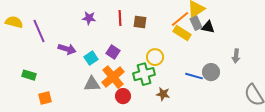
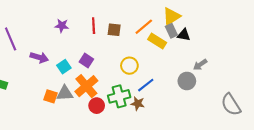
orange line: (180, 19) -> (144, 27), moved
gray arrow: (236, 56) -> (200, 65), moved, turned 48
green cross: (144, 74) -> (119, 96), moved
blue line: (194, 76) -> (146, 85), moved, turned -54
orange square: (45, 98) -> (50, 96), moved, turned 32

